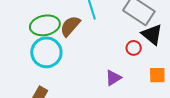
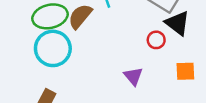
purple triangle: (113, 78) -> (133, 76), turned -36

